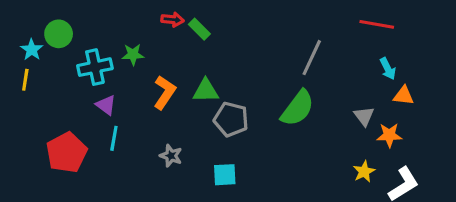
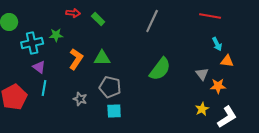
red arrow: (173, 20) -> (73, 13), moved
gray line: (312, 58) -> (152, 21), moved
gray pentagon: (231, 119) -> (110, 87), moved

